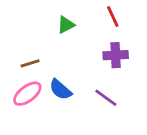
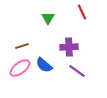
green triangle: (66, 25) -> (48, 18), turned -32
purple cross: (116, 55) -> (69, 47), moved

